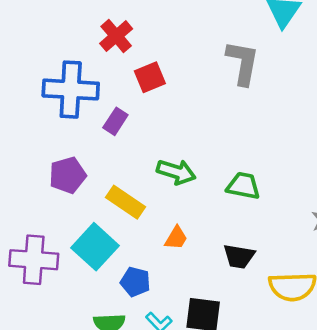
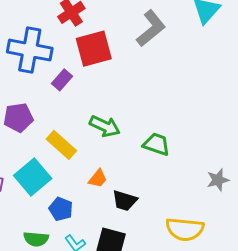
gray L-shape: (243, 63) -> (151, 28), moved, turned 33
red square: (150, 77) -> (94, 49), size x1.5
black trapezoid: (239, 256) -> (125, 201), moved

